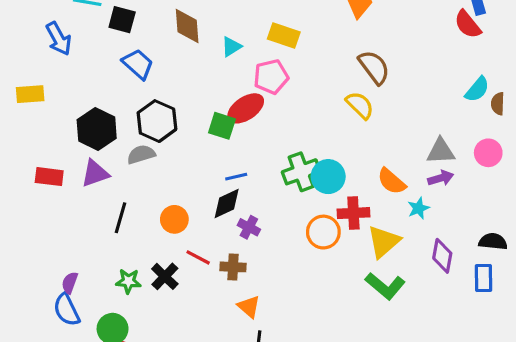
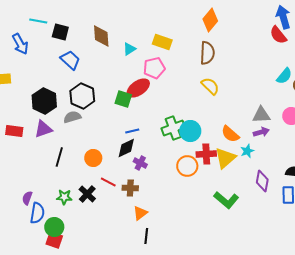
brown semicircle: (374, 67) -> (207, 53), moved, turned 40
yellow triangle: (384, 242) -> (225, 158), moved
orange triangle: (249, 307) -> (140, 213), turned 42
blue semicircle: (67, 310) -> (37, 213), moved, turned -145

